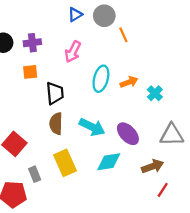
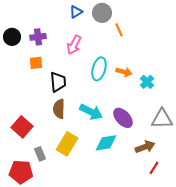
orange arrow: (129, 82) -> (124, 72), turned 35
yellow rectangle: (65, 163) -> (67, 144), turned 55

